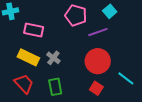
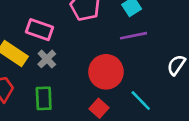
pink rectangle: (34, 30) -> (40, 30), moved
purple line: (98, 32) -> (133, 36), moved

